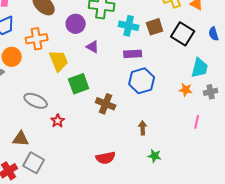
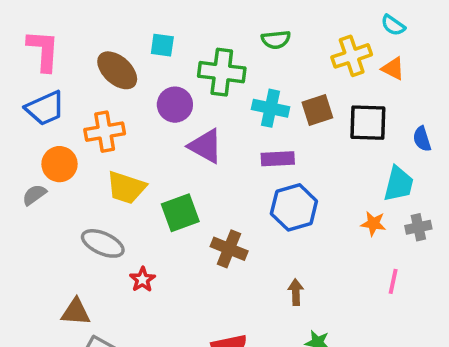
black square: (183, 34) -> (368, 123), turned -30
blue semicircle: (214, 34) -> (422, 139), moved
purple triangle: (93, 47) -> (206, 146), size x1.5
yellow trapezoid: (59, 61) -> (126, 188), moved, turned 130

